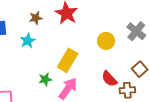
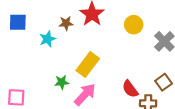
brown star: (36, 18) -> (66, 23), moved
yellow circle: (106, 41) -> (134, 25), moved

